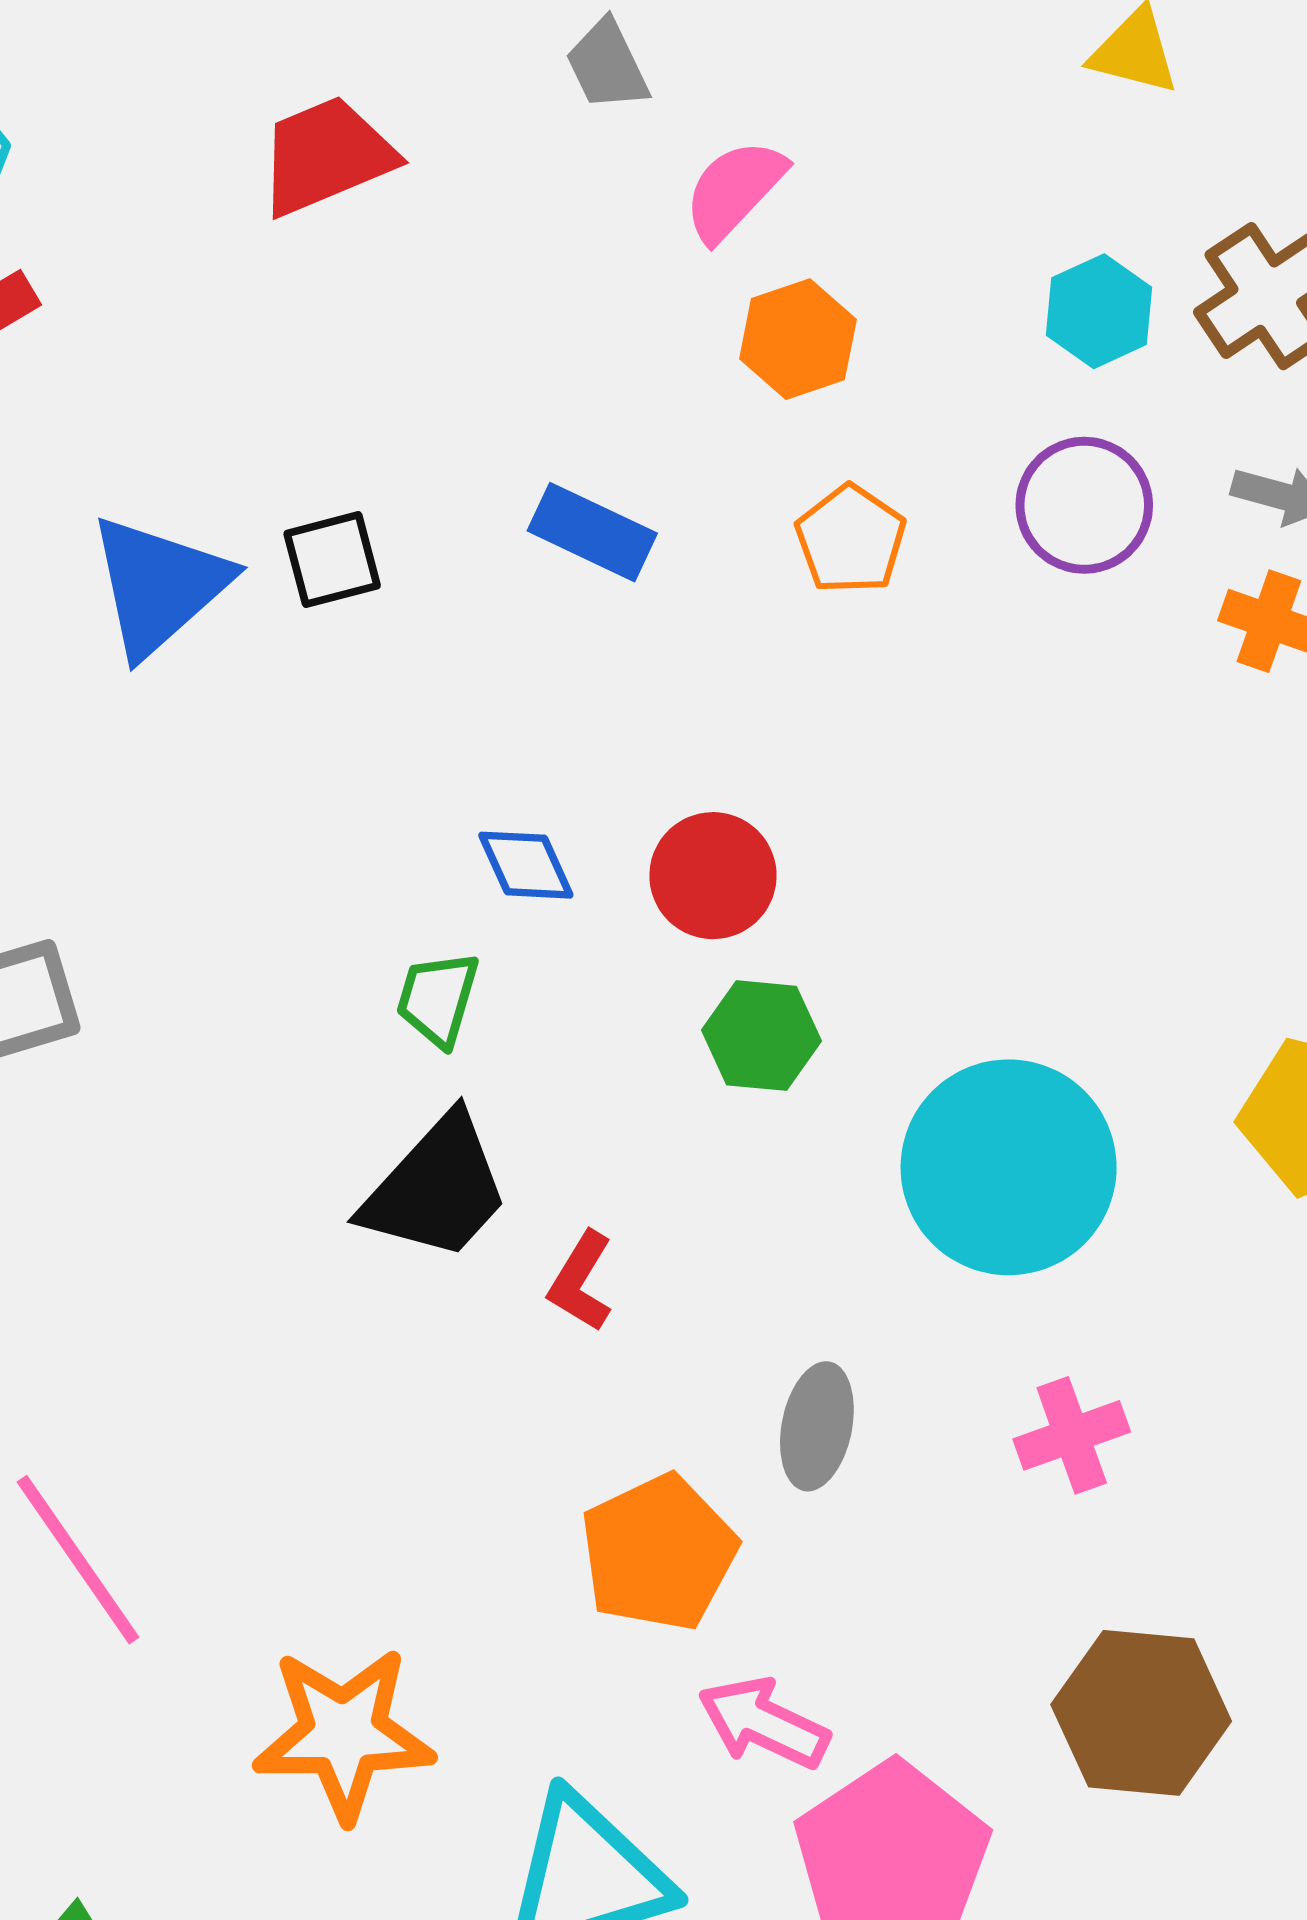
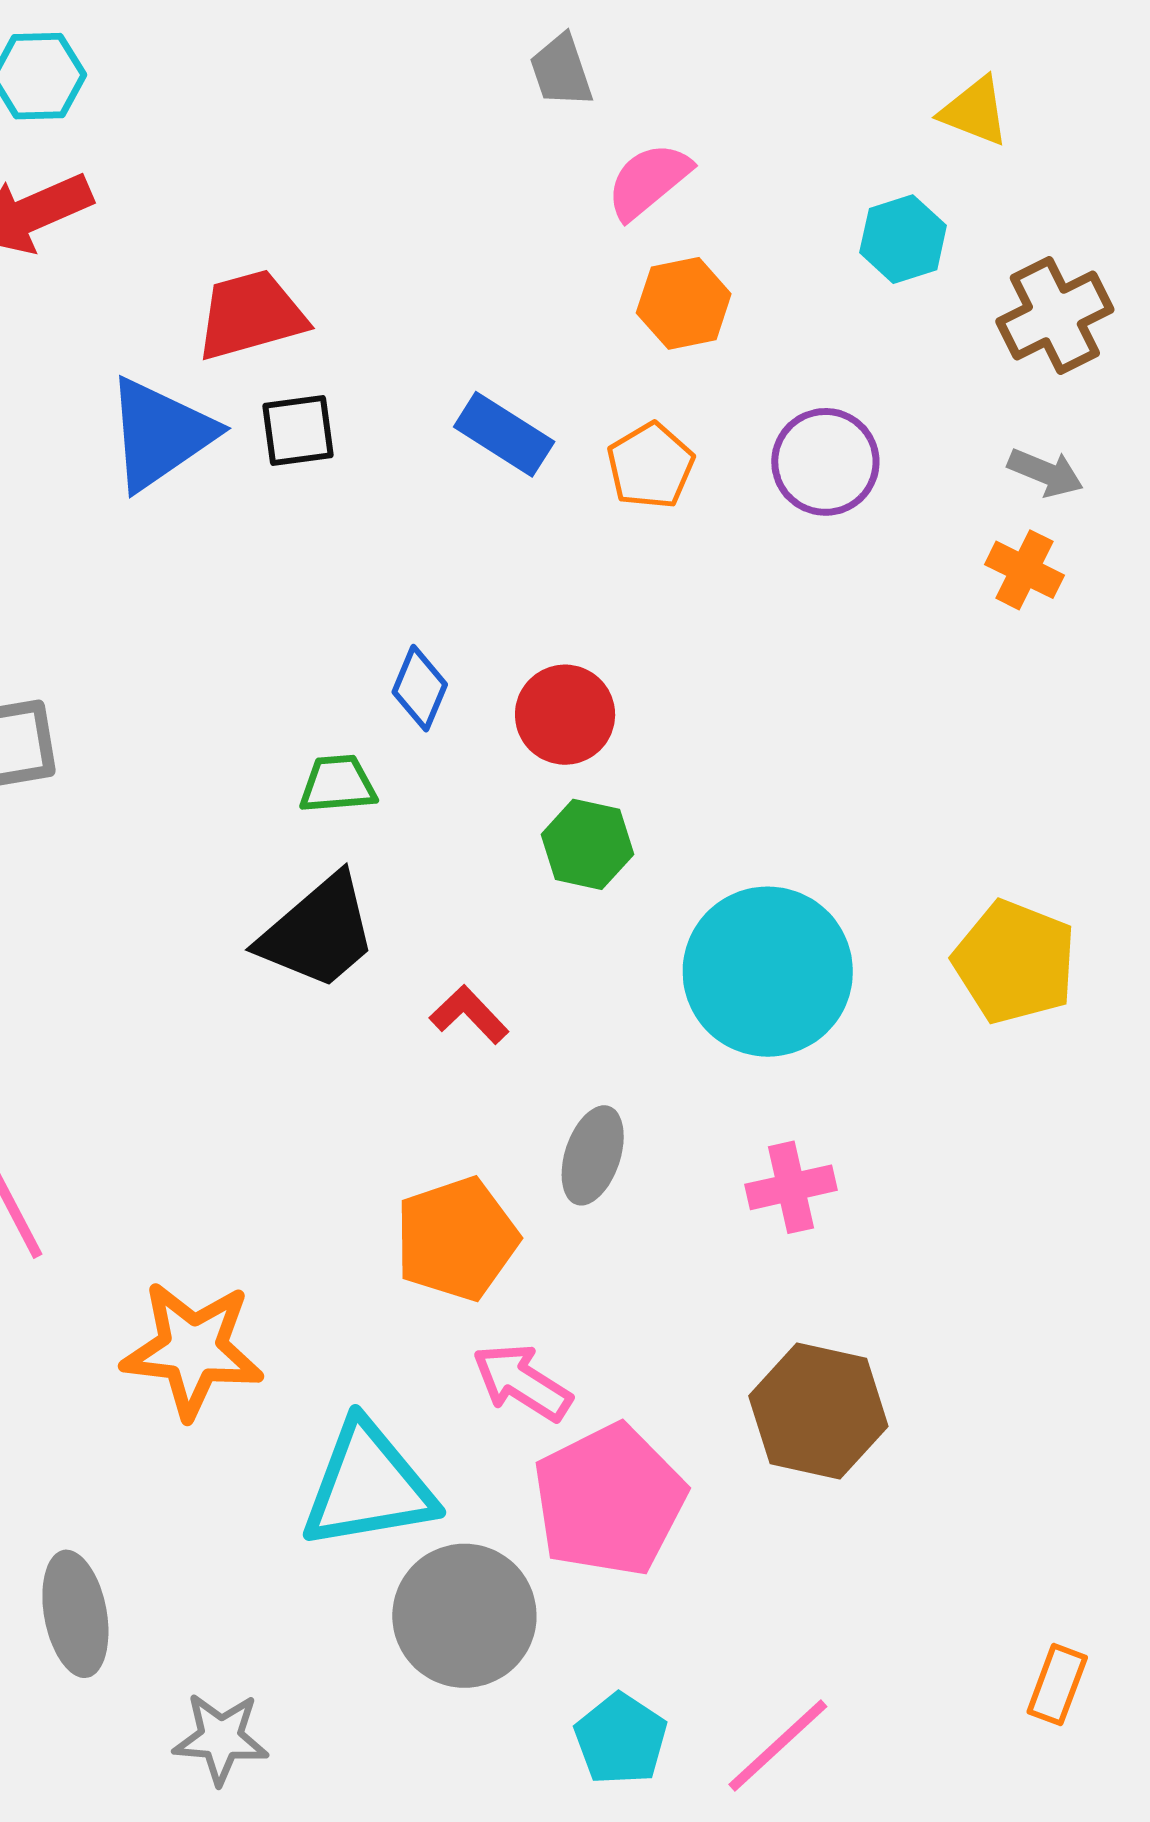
red trapezoid: (326, 156) -> (251, 315), moved
cyan hexagon: (1099, 311) -> (903, 239), moved
purple circle: (1084, 505) -> (825, 462), moved
orange pentagon: (851, 539) -> (650, 466), moved
blue diamond: (526, 865) -> (420, 688), turned 40
green trapezoid: (438, 999) -> (338, 784), turned 62
red L-shape: (581, 1282) -> (469, 1015), moved, turned 98

